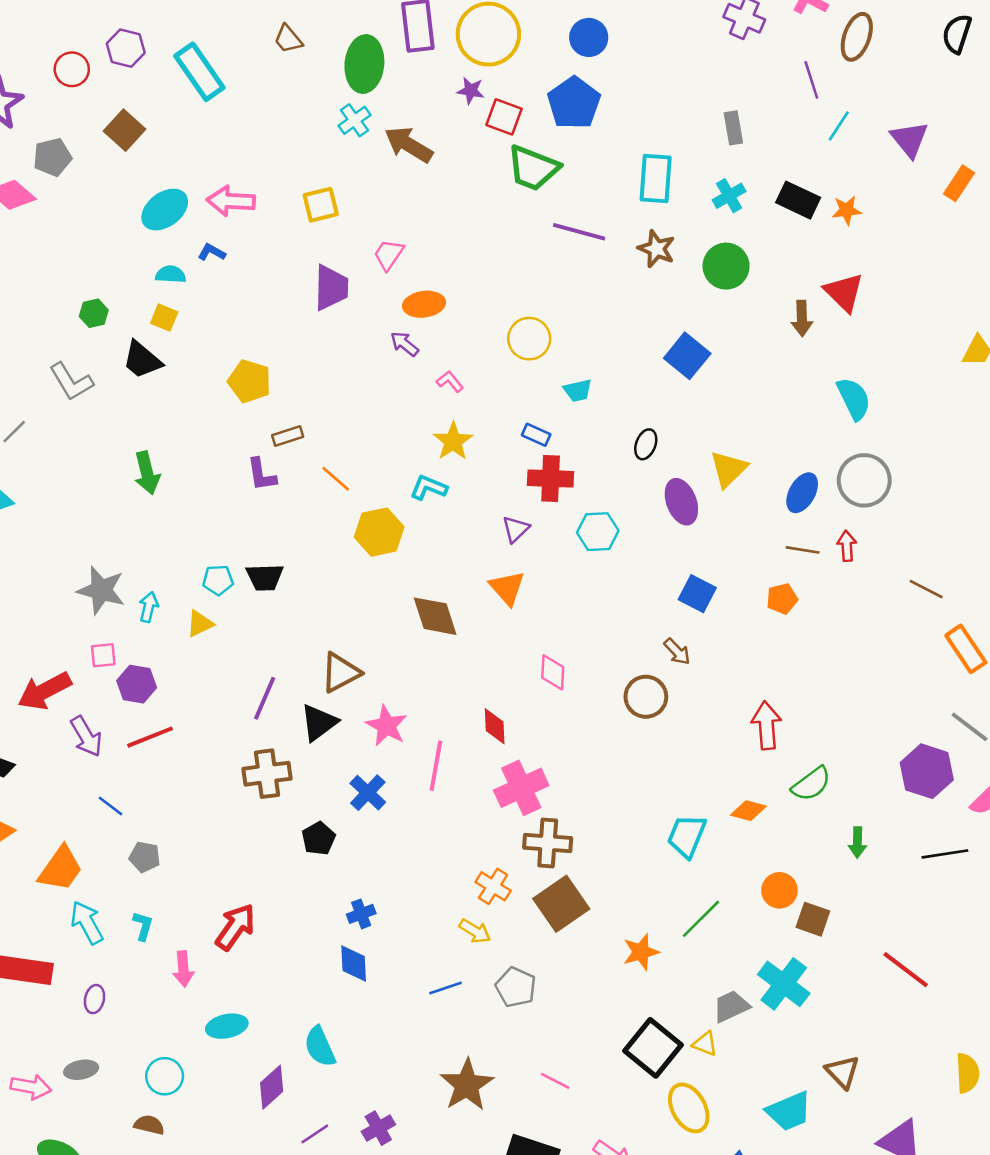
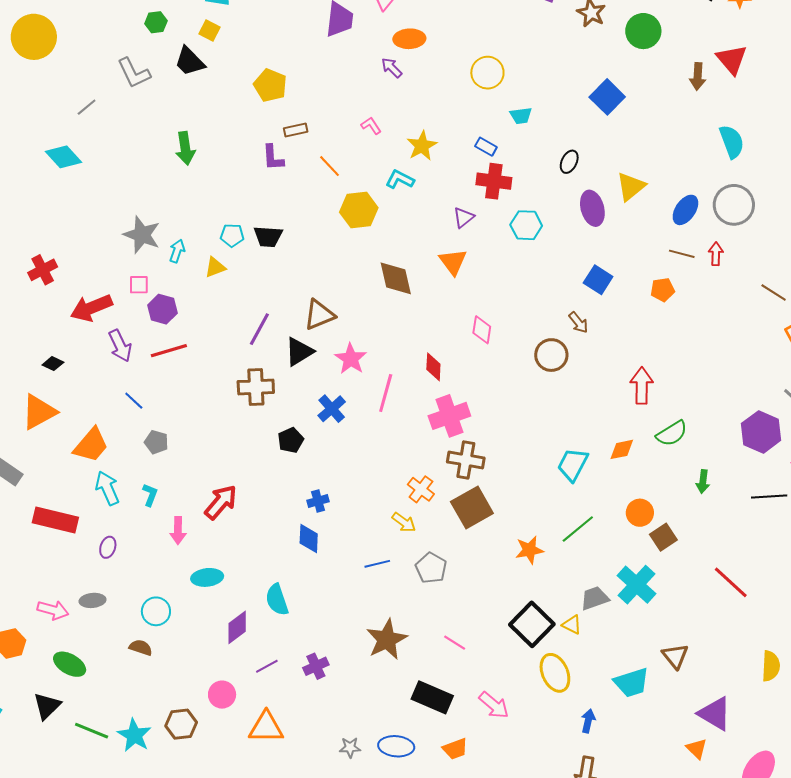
pink L-shape: (450, 381) -> (371, 126), moved
orange diamond: (748, 811) -> (622, 449), turned -32
brown square: (813, 919) -> (663, 537), turned 32

